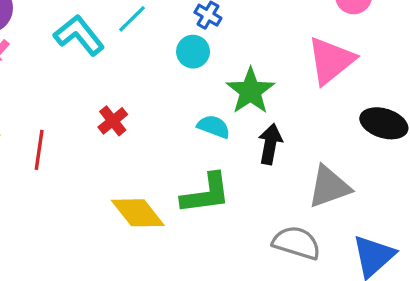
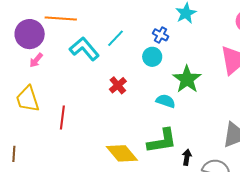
red cross: (113, 121) -> (118, 85), moved
black arrow: (270, 144) -> (187, 157), moved, size x0.7

